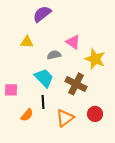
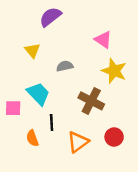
yellow triangle: (27, 42) -> (32, 50), turned 48
pink triangle: (73, 42) -> (103, 40), moved
cyan trapezoid: (44, 78) -> (38, 94), moved
orange semicircle: (27, 115) -> (32, 138), turned 120

